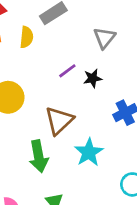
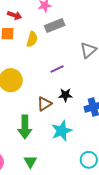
black star: (93, 78) -> (65, 95), moved
brown triangle: (59, 121) -> (44, 104), size x0.7

